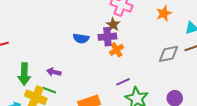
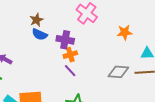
brown star: (113, 25) -> (36, 20), moved
purple line: (123, 82) -> (70, 71), moved, turned 56

